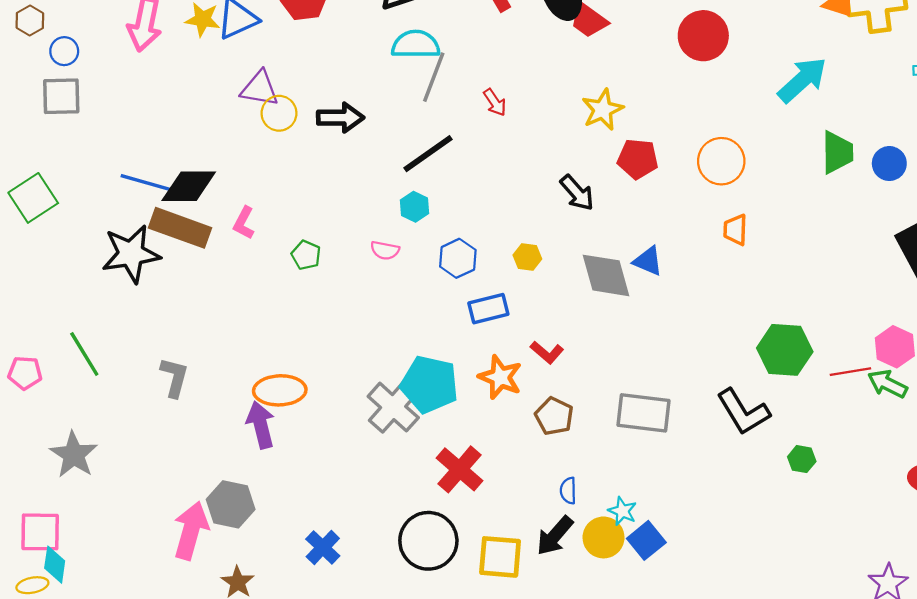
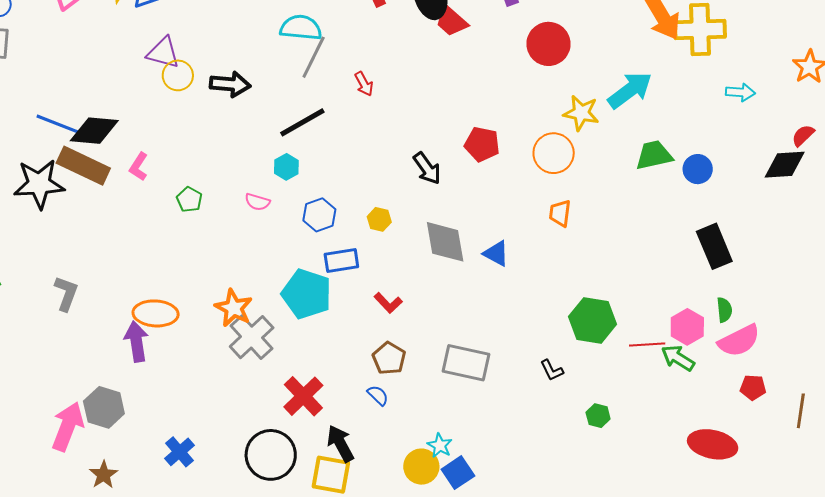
yellow star: (603, 110) -> (581, 113), moved, turned 30
green trapezoid: (837, 152) -> (654, 155), turned -108
blue triangle: (648, 261) -> (496, 253), moved
orange star: (500, 377) -> (234, 308), moved
cyan pentagon: (429, 384) -> (307, 294), moved
black L-shape: (743, 412) -> (552, 370), size x0.5
blue semicircle: (568, 491) -> (378, 395), moved, turned 130
black arrow: (555, 536) -> (340, 444), moved, turned 105

